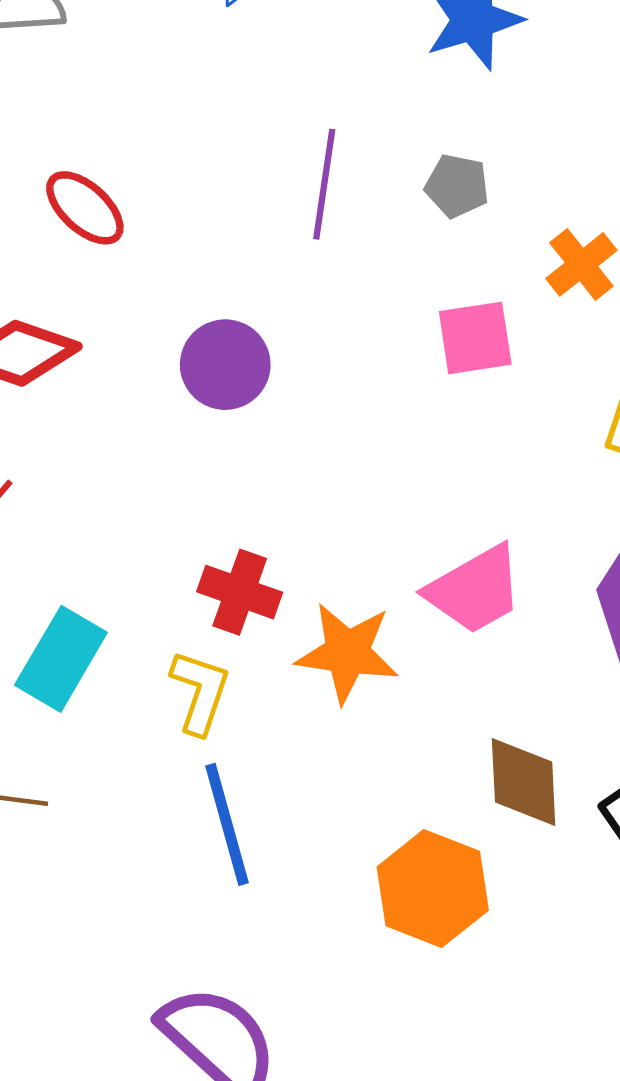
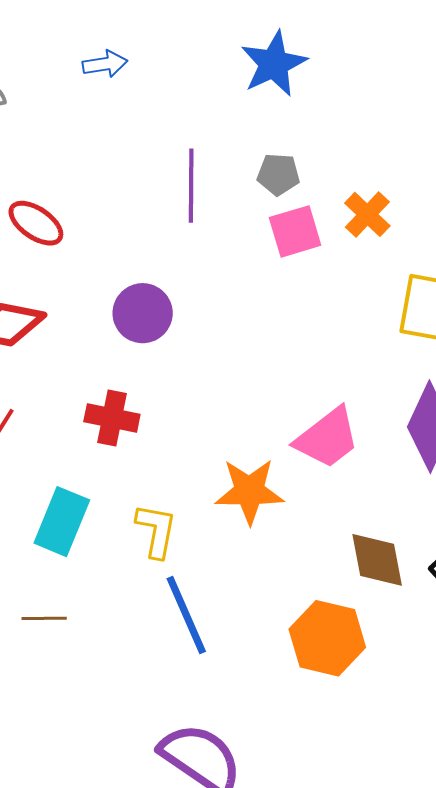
pink square: (475, 338) -> (295, 231), moved
red cross: (240, 592) -> (112, 418), moved

